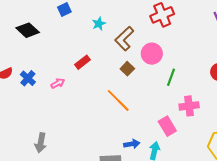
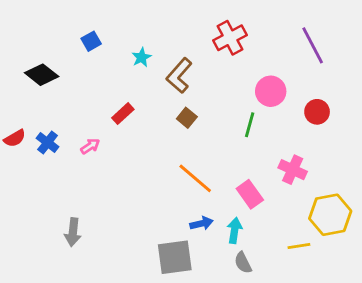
pink circle: (152, 54) -> (271, 91), moved
orange line: (118, 100) -> (195, 178), moved
pink cross: (189, 106) -> (293, 170), moved, turned 36

